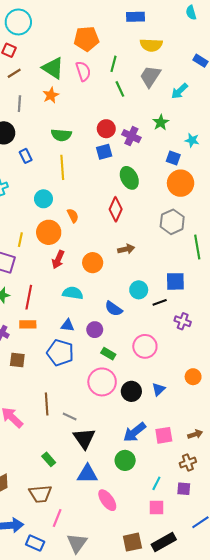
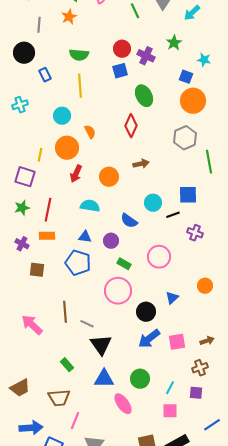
black circle: (131, 391) -> (146, 312), moved
green circle: (125, 460) -> (140, 379), moved

